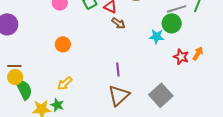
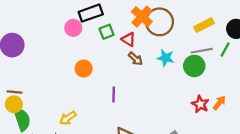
cyan star: (157, 37) -> (166, 58), moved
orange circle: (63, 44) -> (84, 69), moved
purple line: (118, 69) -> (114, 94), moved

